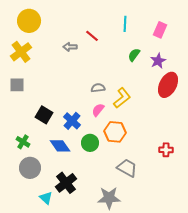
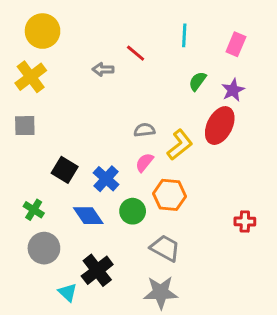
red ellipse: (168, 85) -> (220, 126), moved
gray trapezoid: (127, 168) -> (165, 248), moved

